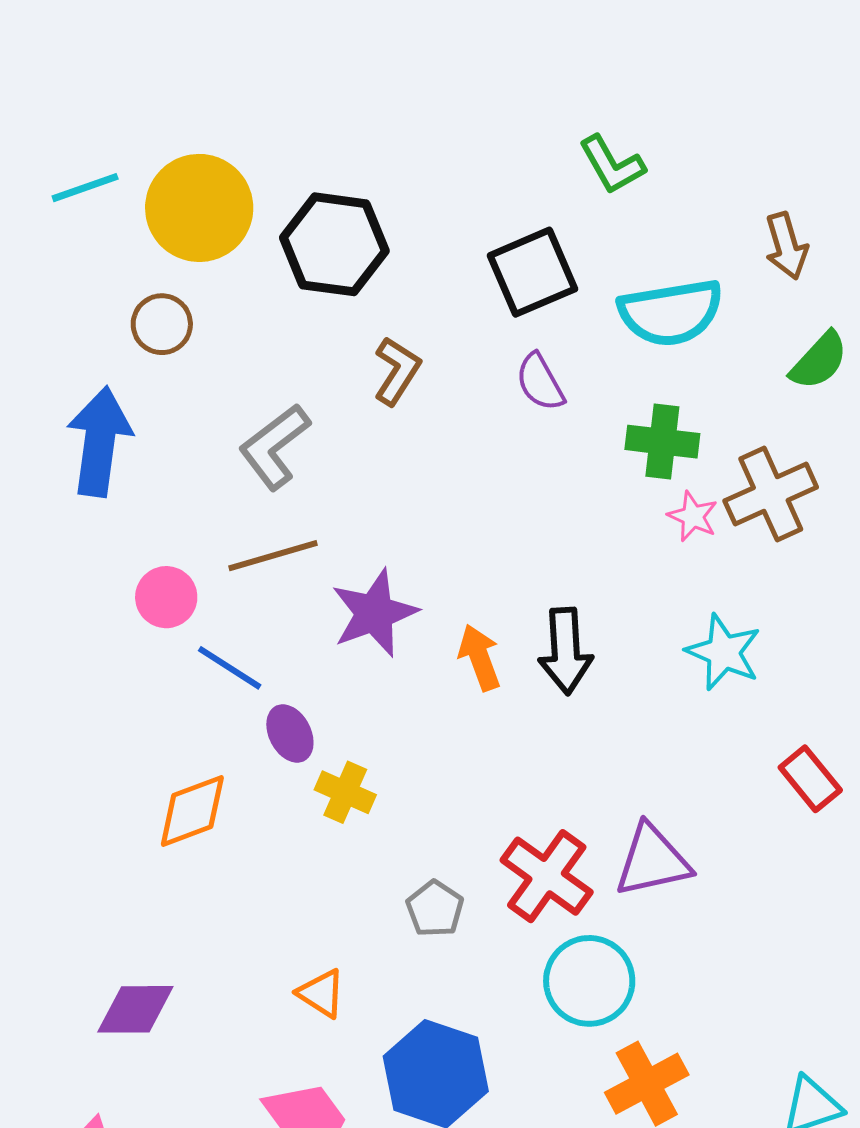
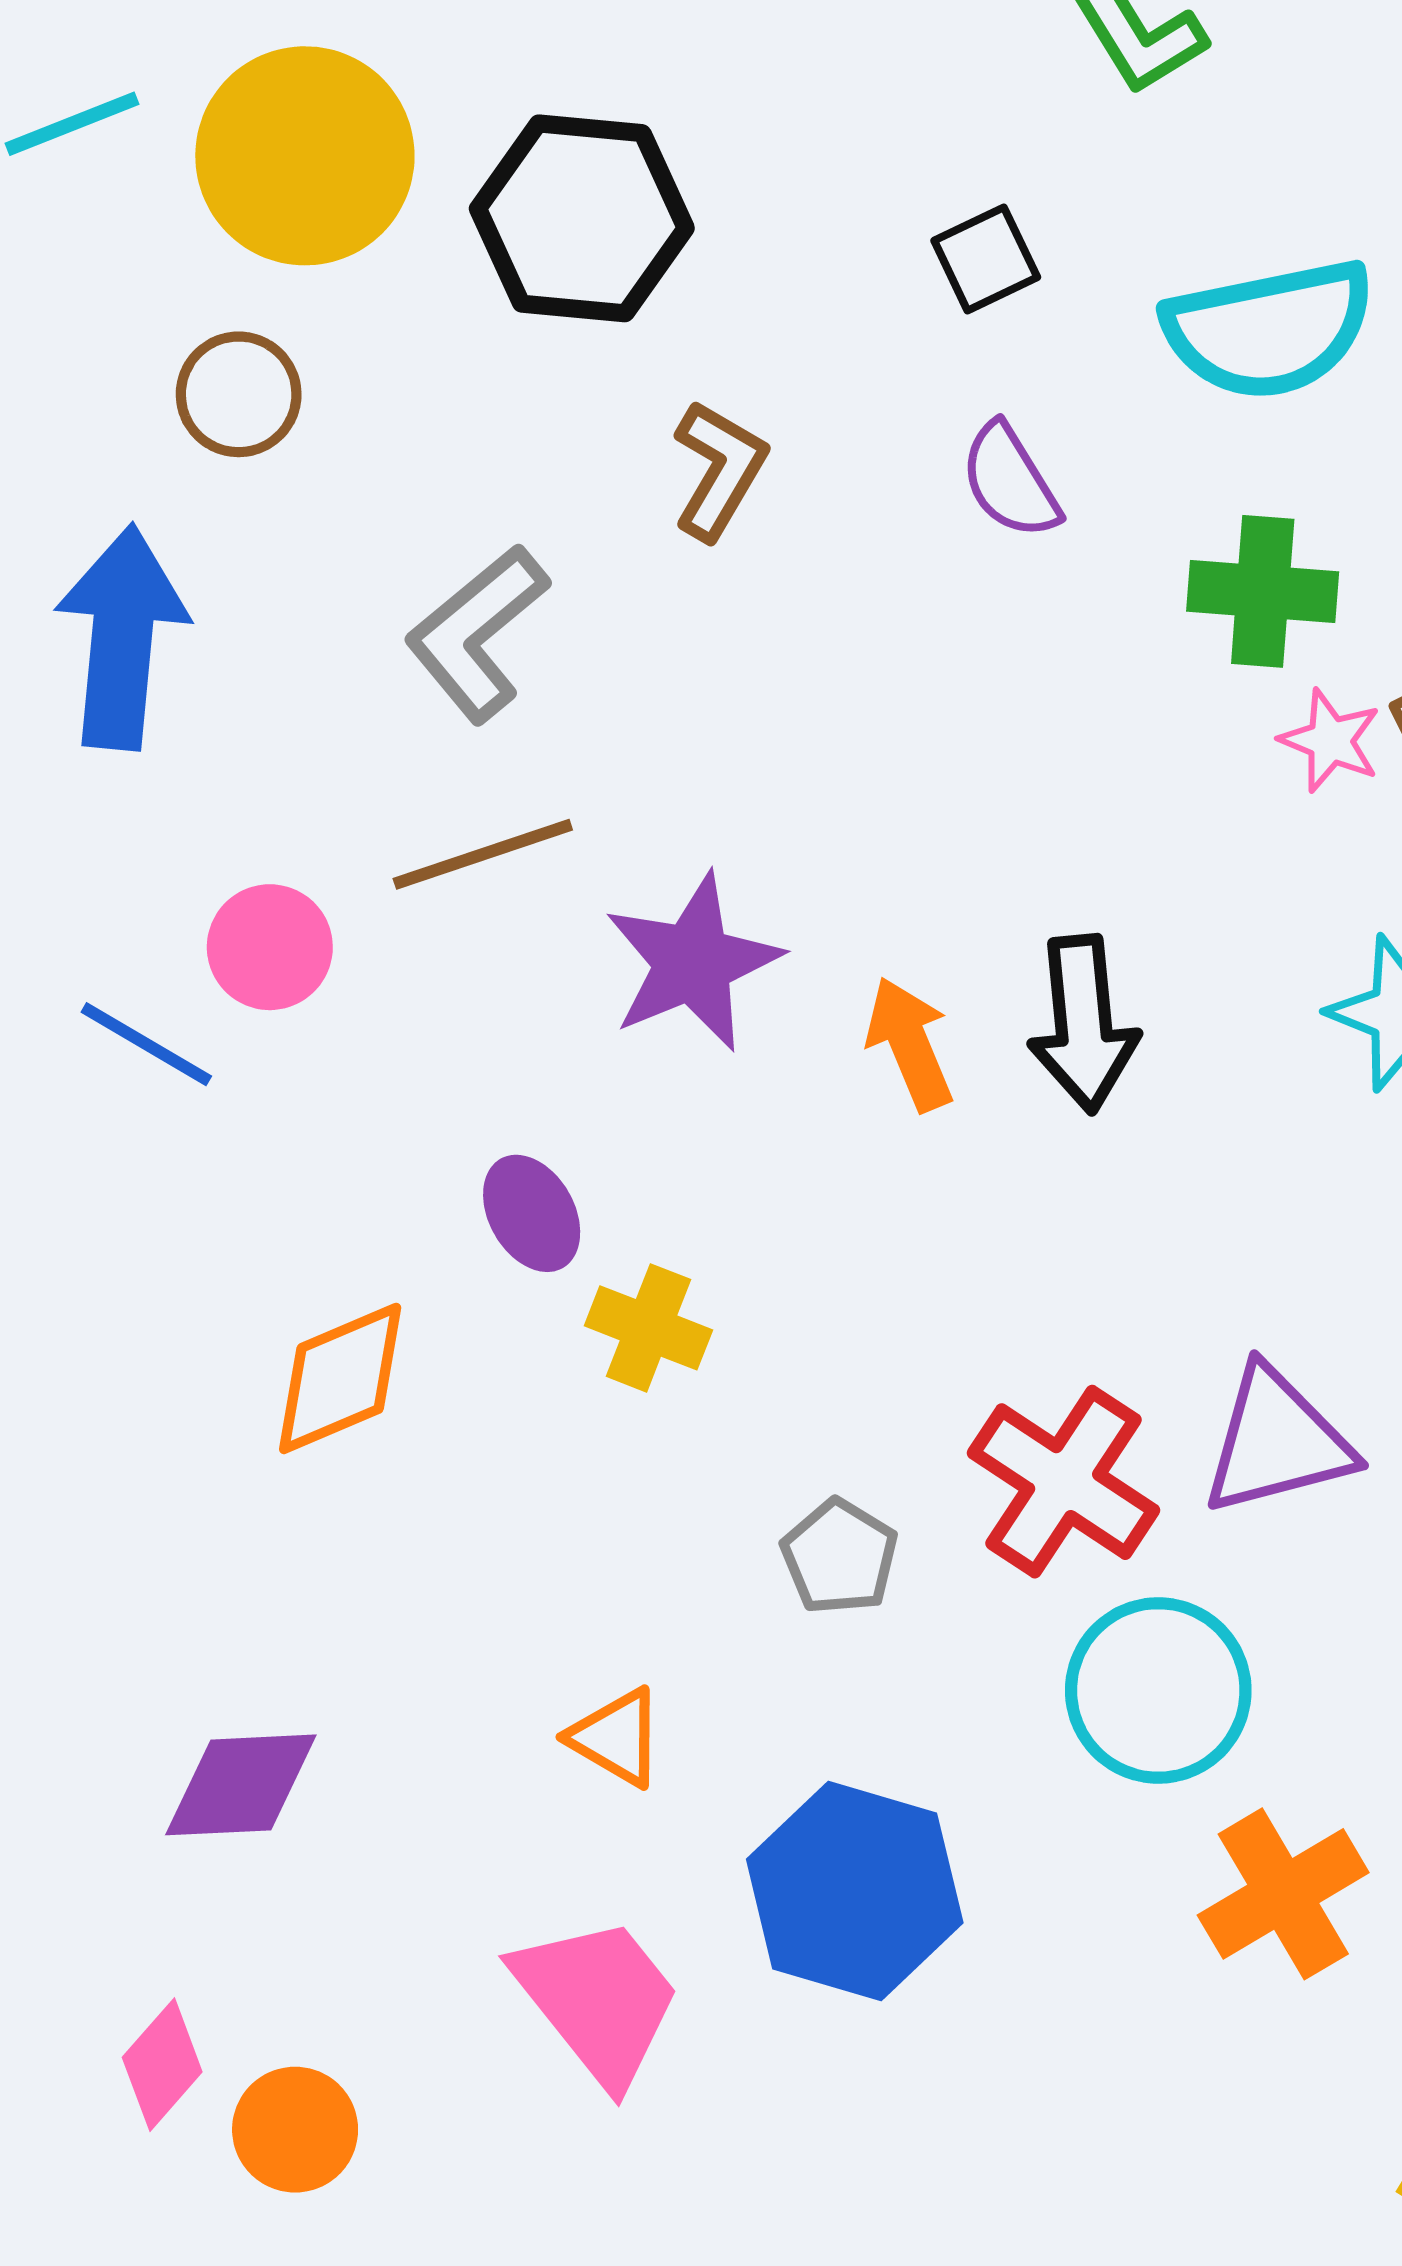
black square: (533, 272) -> (986, 259), size x0.6
blue line: (230, 668) -> (146, 1044), moved

